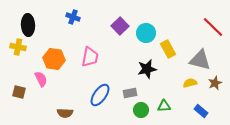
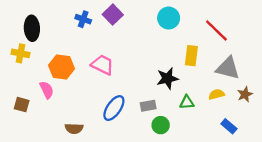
purple square: (120, 26) -> (113, 15), moved
red line: (213, 27) -> (216, 31), moved
cyan circle: (146, 33) -> (169, 18), moved
yellow rectangle: (168, 49) -> (191, 56), turned 36
pink trapezoid: (90, 57) -> (103, 65), turned -75
green triangle: (164, 106) -> (187, 102), moved

